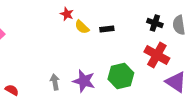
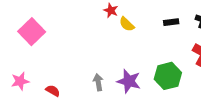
black rectangle: (107, 29) -> (171, 22), moved

